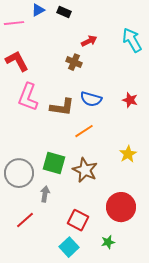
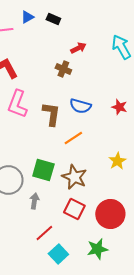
brown L-shape: (62, 107) -> (51, 114), turned -90
red line: (25, 220) -> (44, 233), moved
red square: (78, 220) -> (74, 209), moved
green star: (108, 242) -> (97, 249), size x1.5

